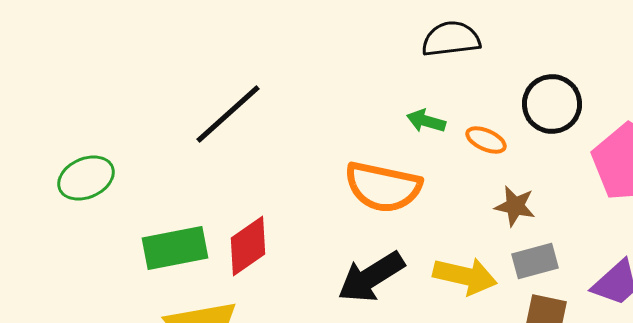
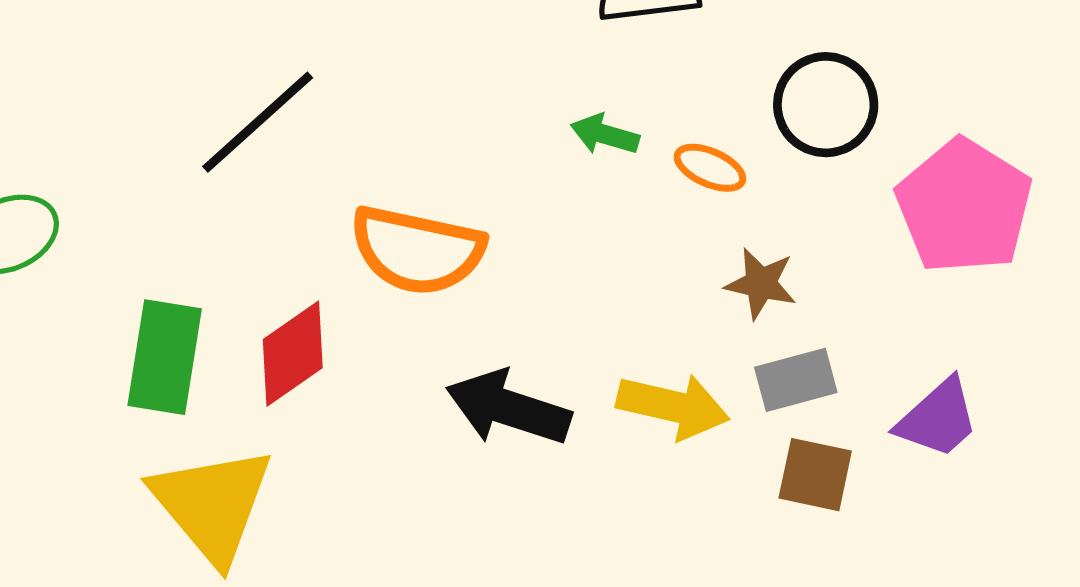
orange semicircle: (383, 187) -> (417, 250), moved
green rectangle: (175, 248) -> (165, 357), turned -70
black arrow: (371, 277) -> (508, 408), turned 50

